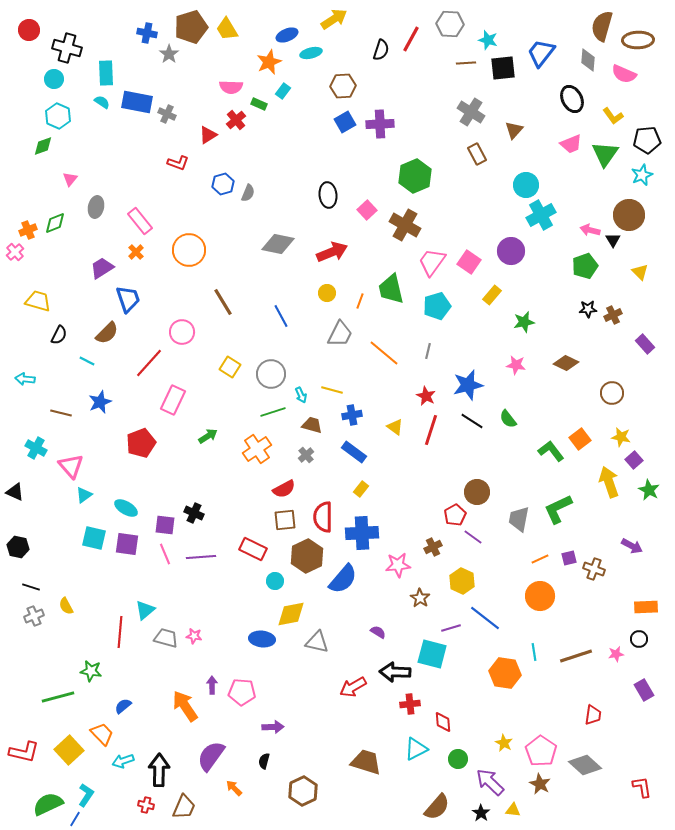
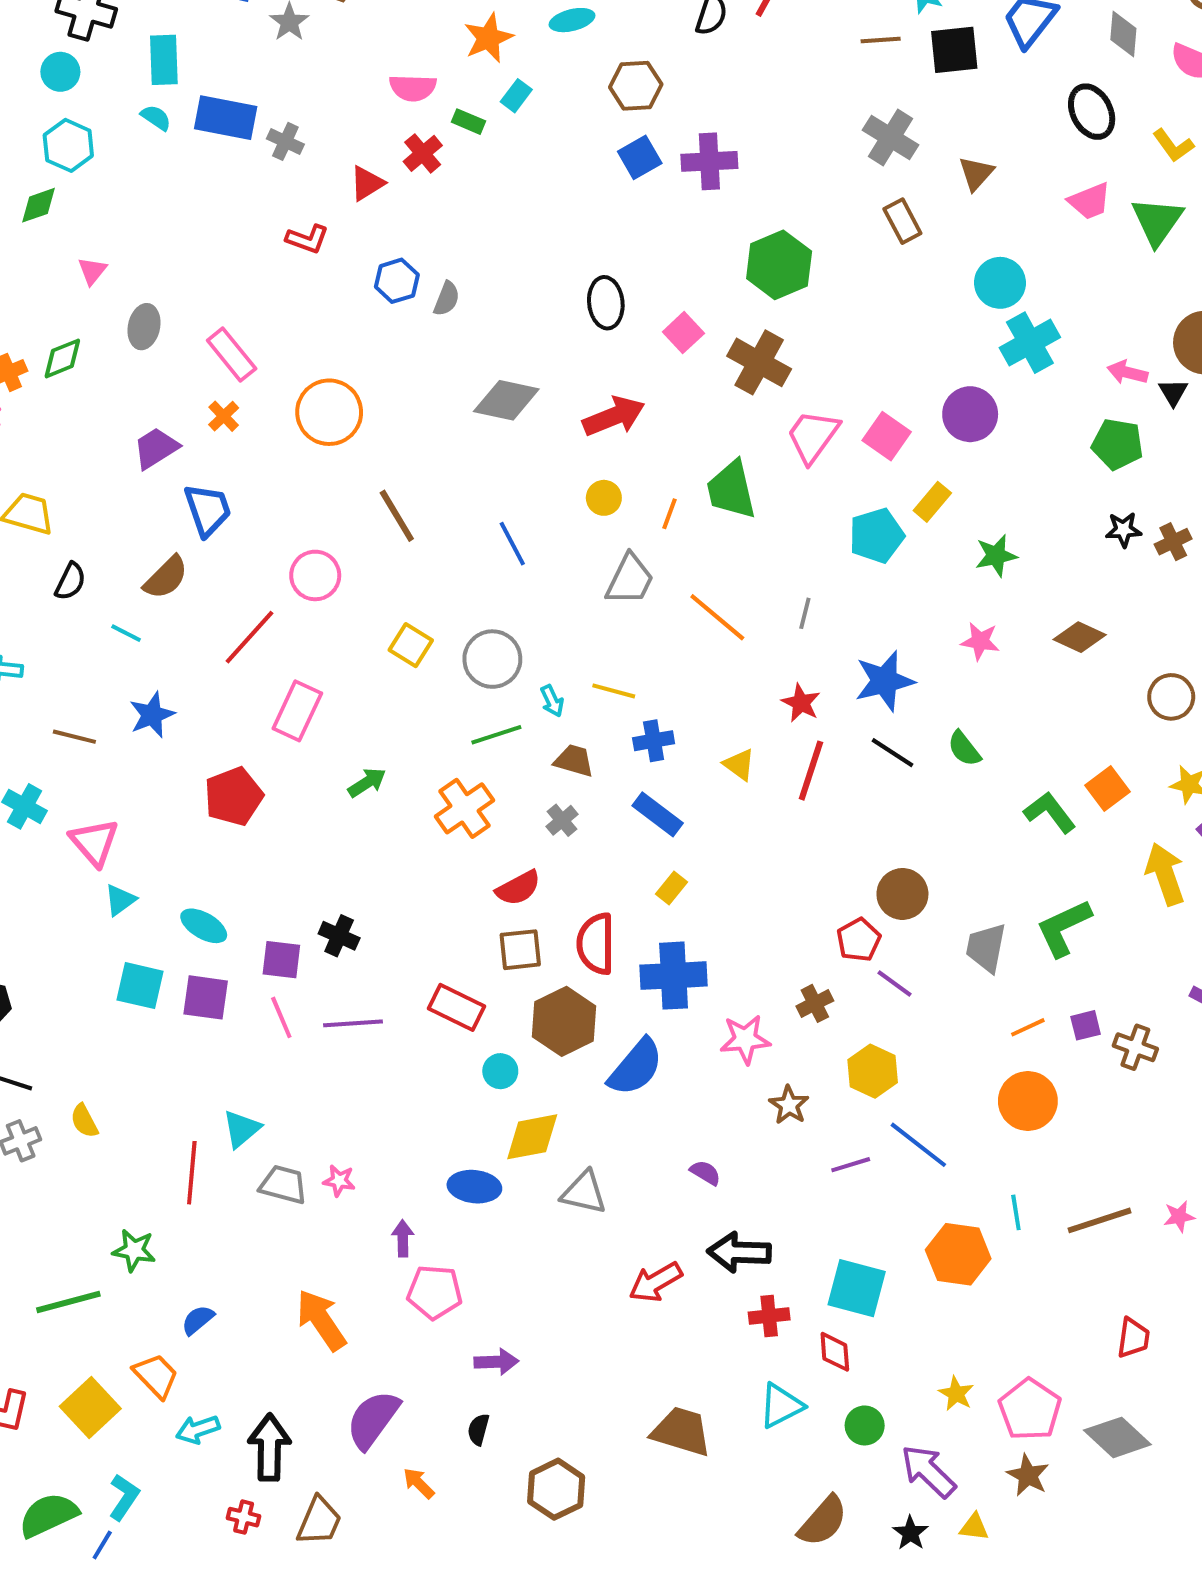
green pentagon: (585, 266) -> (1117, 444), turned 30
cyan pentagon: (437, 306) -> (877, 536), moved
cyan square: (432, 654) -> (857, 1288), moved
purple arrow: (212, 685) -> (403, 1238), moved

